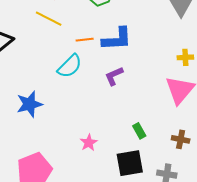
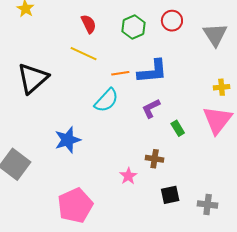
green rectangle: (139, 131) -> (178, 128), moved
brown cross: (181, 139) -> (155, 159), moved
black square: (130, 163) -> (170, 195), size x0.7

